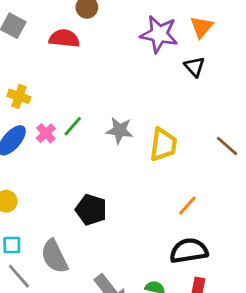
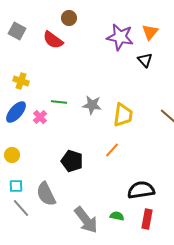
red semicircle: (64, 38) -> (53, 40), turned -150
green line: (73, 126) -> (59, 102), turned 56
pink cross: (46, 133) -> (40, 117), moved
orange line: (187, 205) -> (112, 150), moved

